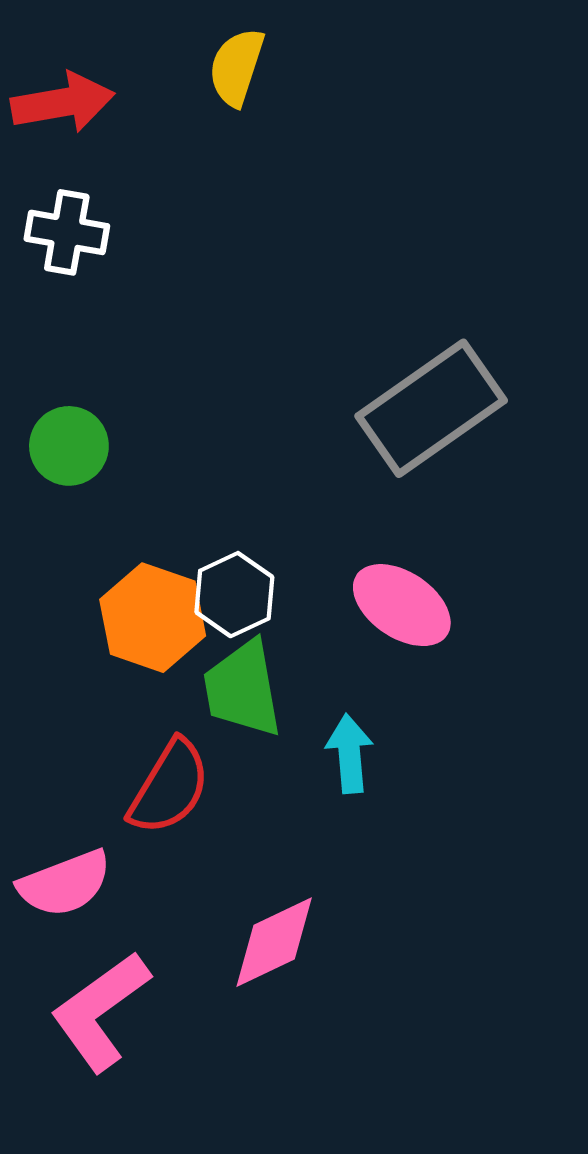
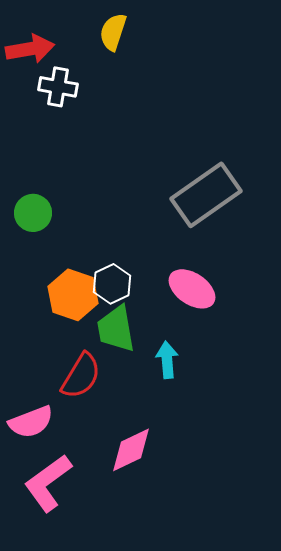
white cross: (67, 232) -> (58, 87), moved

